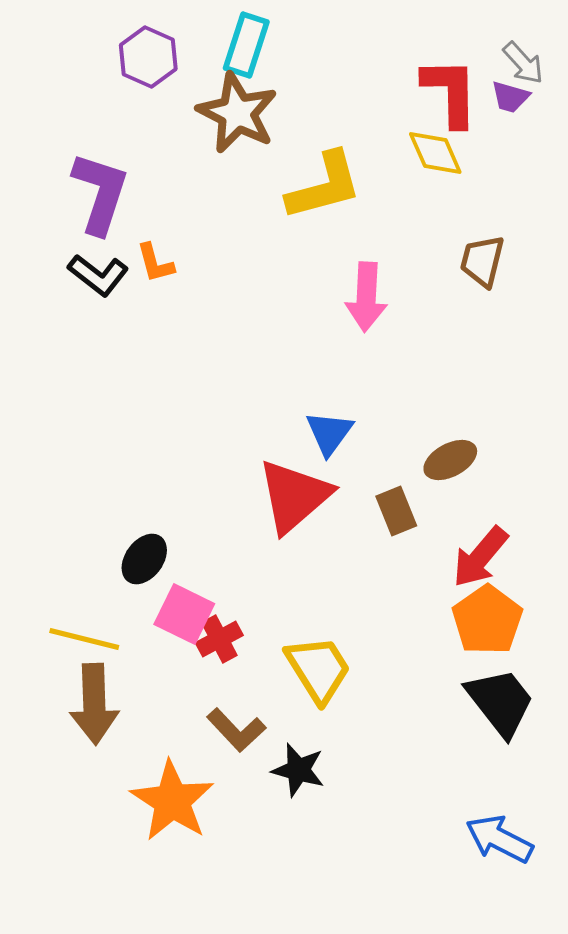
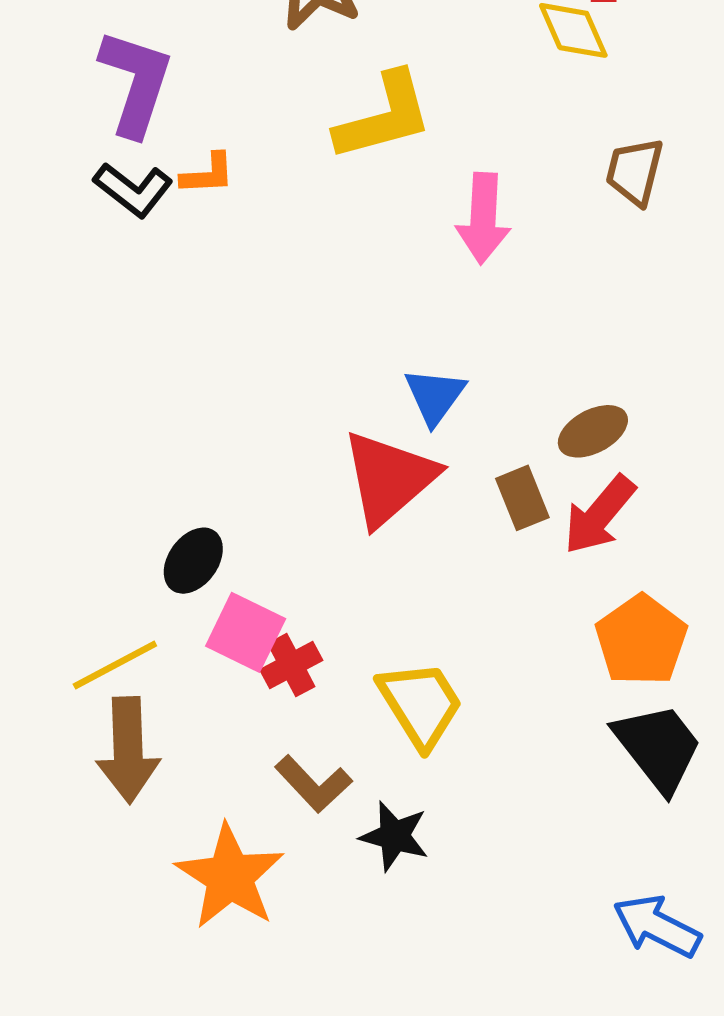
yellow L-shape: (324, 186) -> (384, 117), moved
orange L-shape: (155, 263) -> (208, 174), turned -78
red arrow: (480, 557) -> (599, 515), moved
yellow line: (84, 639) -> (115, 665), turned -42

